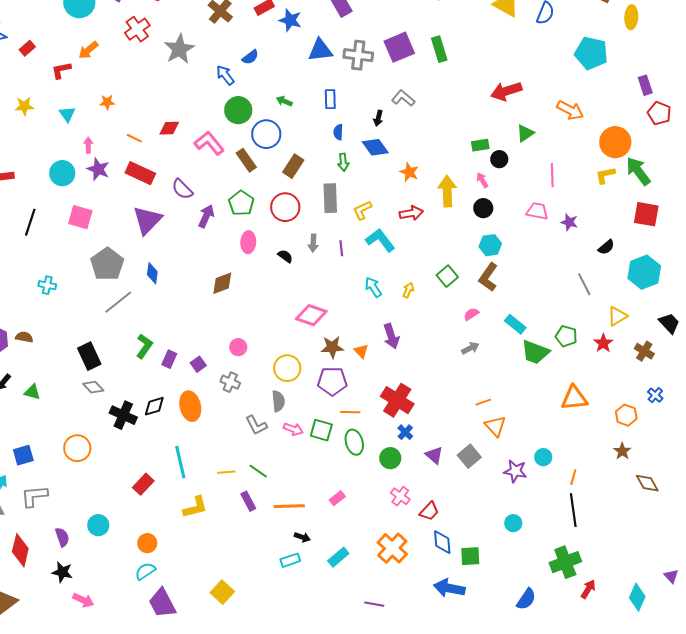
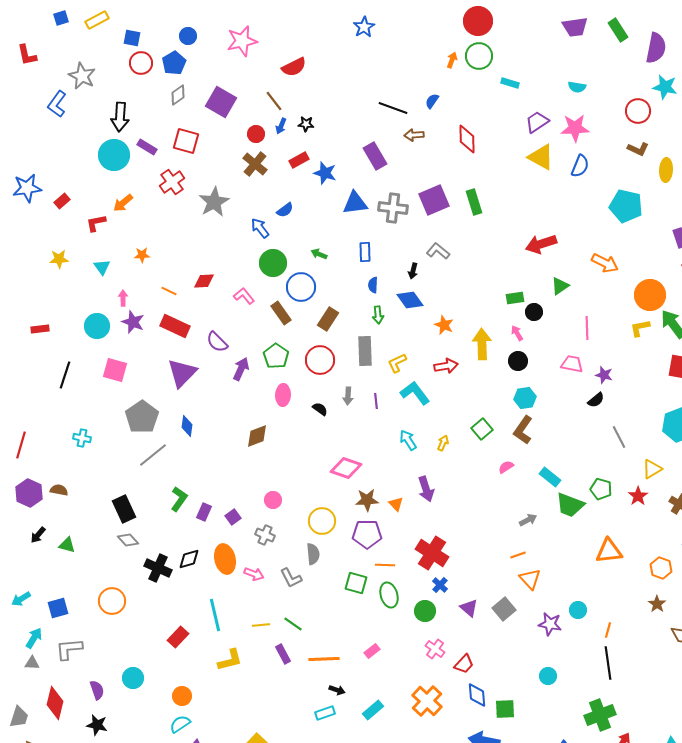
pink L-shape: (209, 143) -> (244, 296), size x0.7
black semicircle: (606, 247) -> (596, 400), moved
gray arrow: (470, 348) -> (528, 520), moved
pink arrow: (293, 429) -> (254, 574), moved

